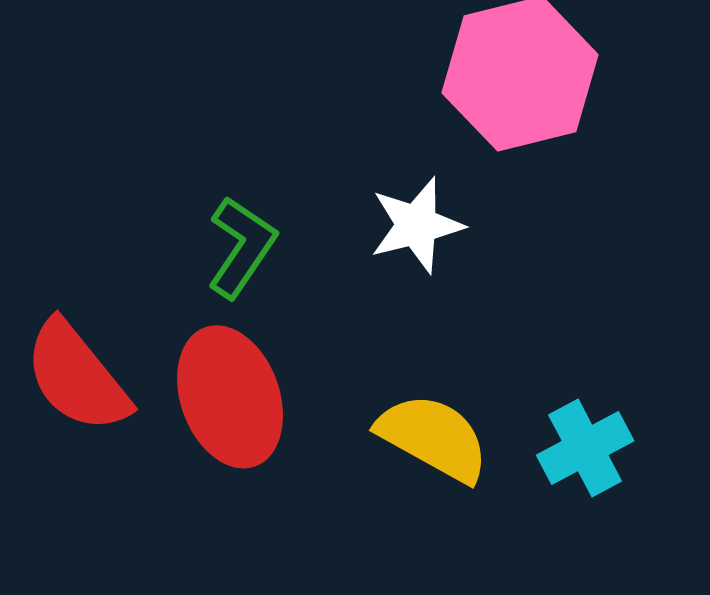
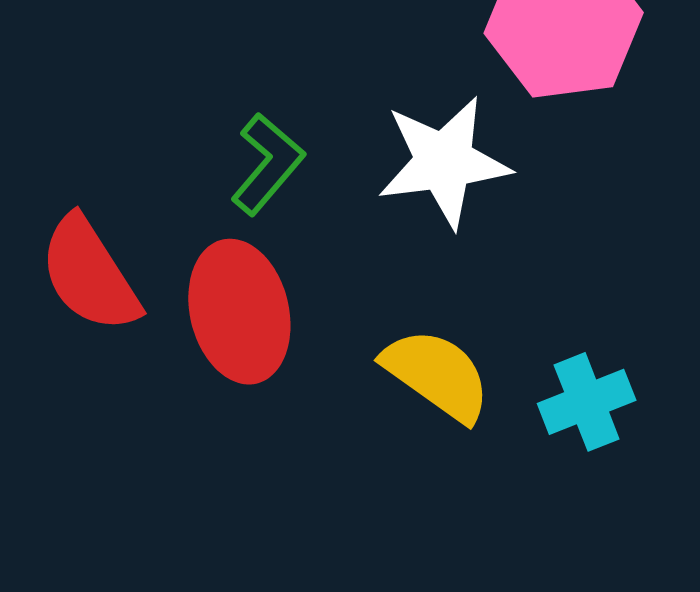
white star: (417, 225) -> (444, 162), size x1.4

